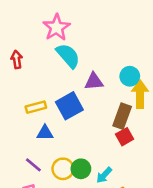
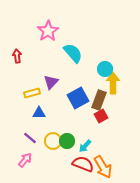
cyan semicircle: (68, 56) -> (73, 53), moved
purple triangle: (94, 81) -> (51, 82), moved, turned -42
blue square: (69, 106) -> (78, 98), moved

